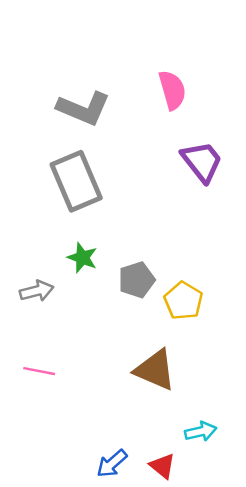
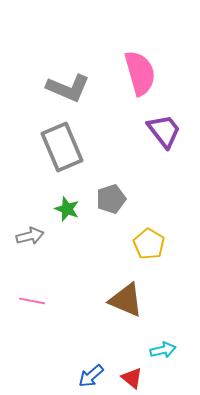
pink semicircle: (172, 90) -> (140, 73), size x1.4
gray pentagon: (137, 280) -> (111, 199), moved

